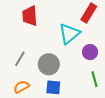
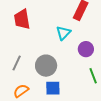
cyan triangle: (69, 34) -> (63, 33), size x0.7

